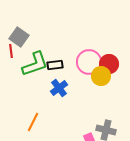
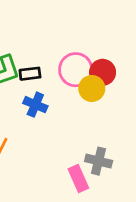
blue cross: (59, 88) -> (35, 105), turned -30

